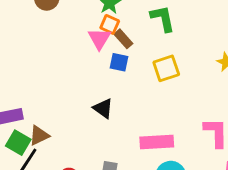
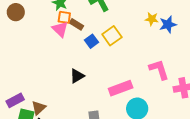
blue square: (119, 62) -> (92, 41), moved, turned -32
black triangle: (103, 108) -> (77, 76), turned -49

